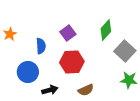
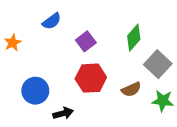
blue semicircle: (41, 46) -> (52, 21), moved, turned 56
brown semicircle: (86, 90) -> (131, 89), moved

